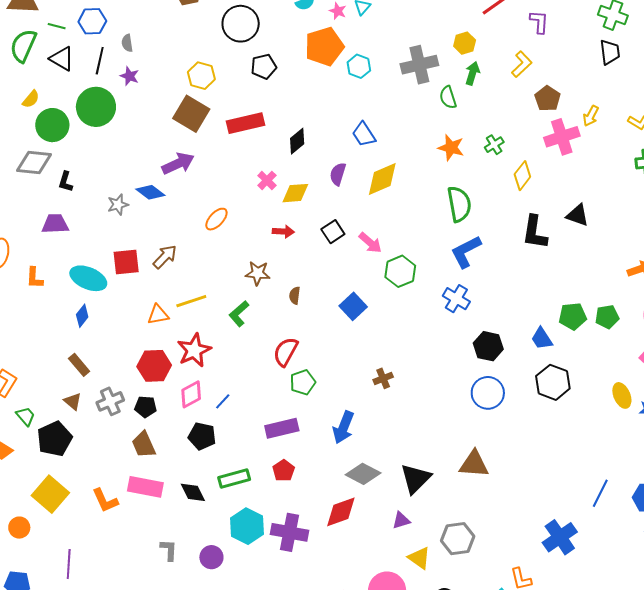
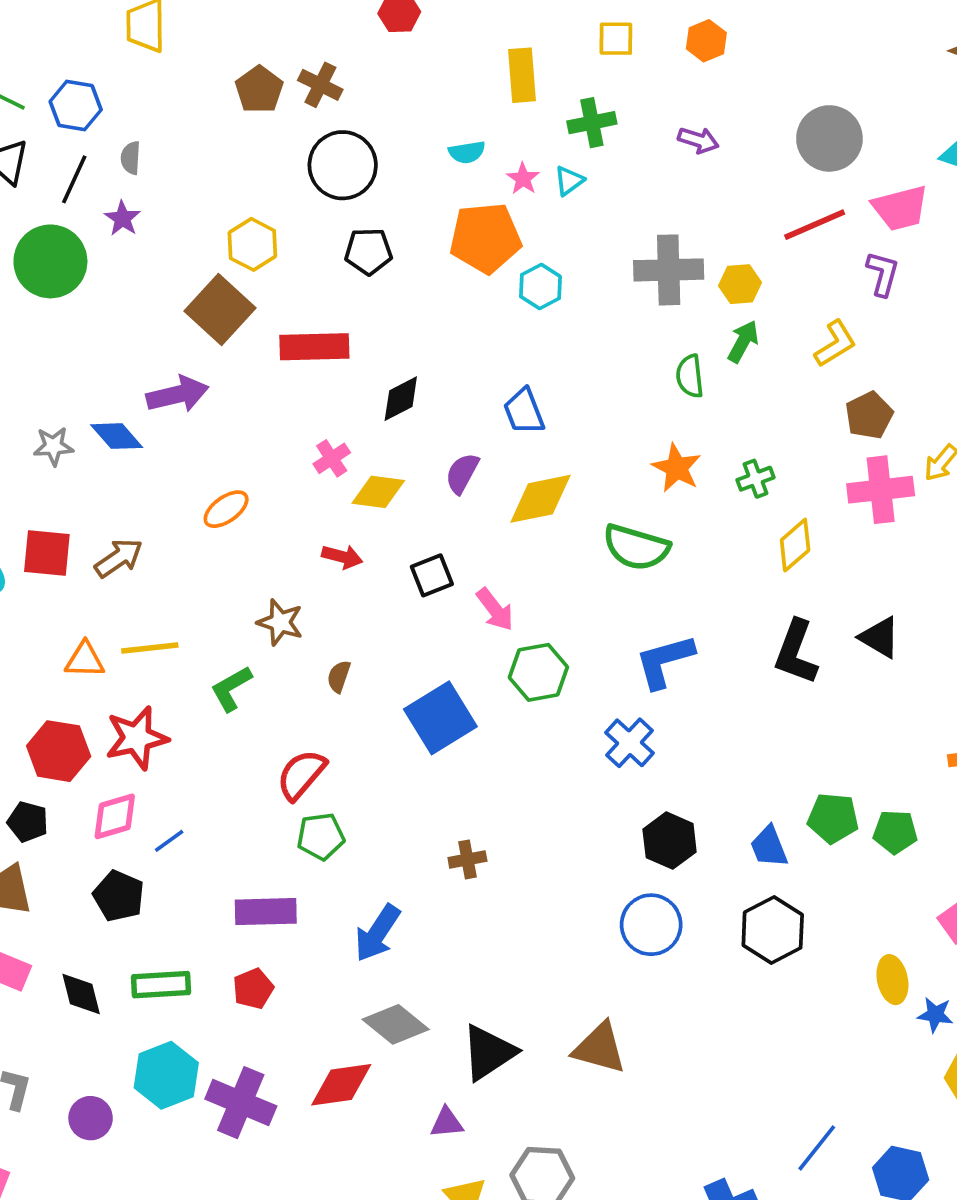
gray cross: (419, 65) -> (669, 270), moved
green semicircle: (459, 204) -> (636, 547), moved, turned 105
blue square: (353, 306) -> (440, 718), size x1.4

